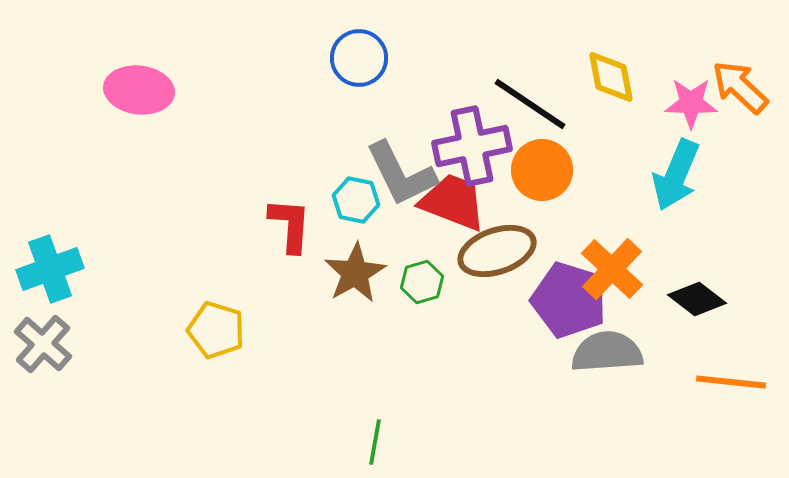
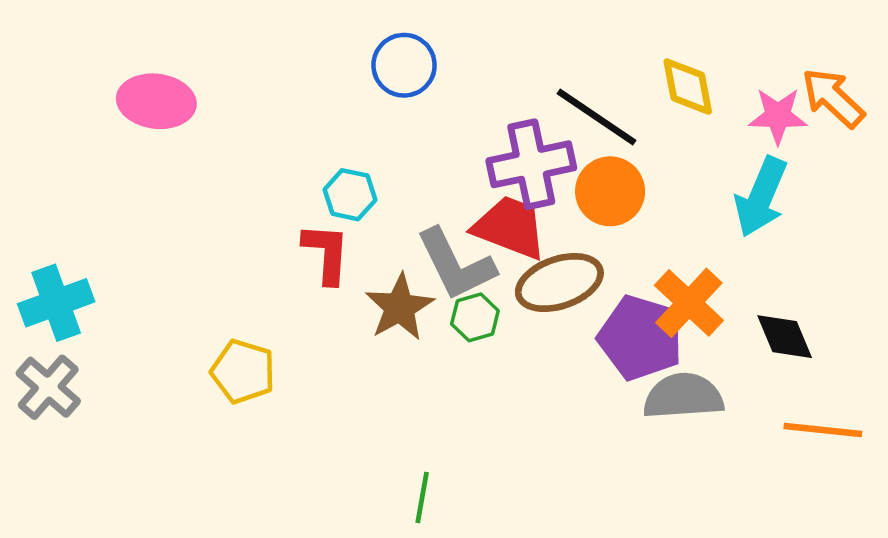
gray L-shape: (401, 174) -> (456, 264), moved
cyan hexagon: (356, 200) -> (350, 195), moved
black diamond: (697, 299) -> (785, 337), turned 30

